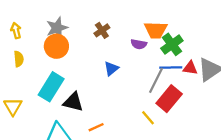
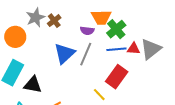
gray star: (57, 28) -> (35, 17), moved
blue triangle: (111, 69) -> (64, 53), size x1.6
gray line: (156, 80) -> (86, 54), moved

